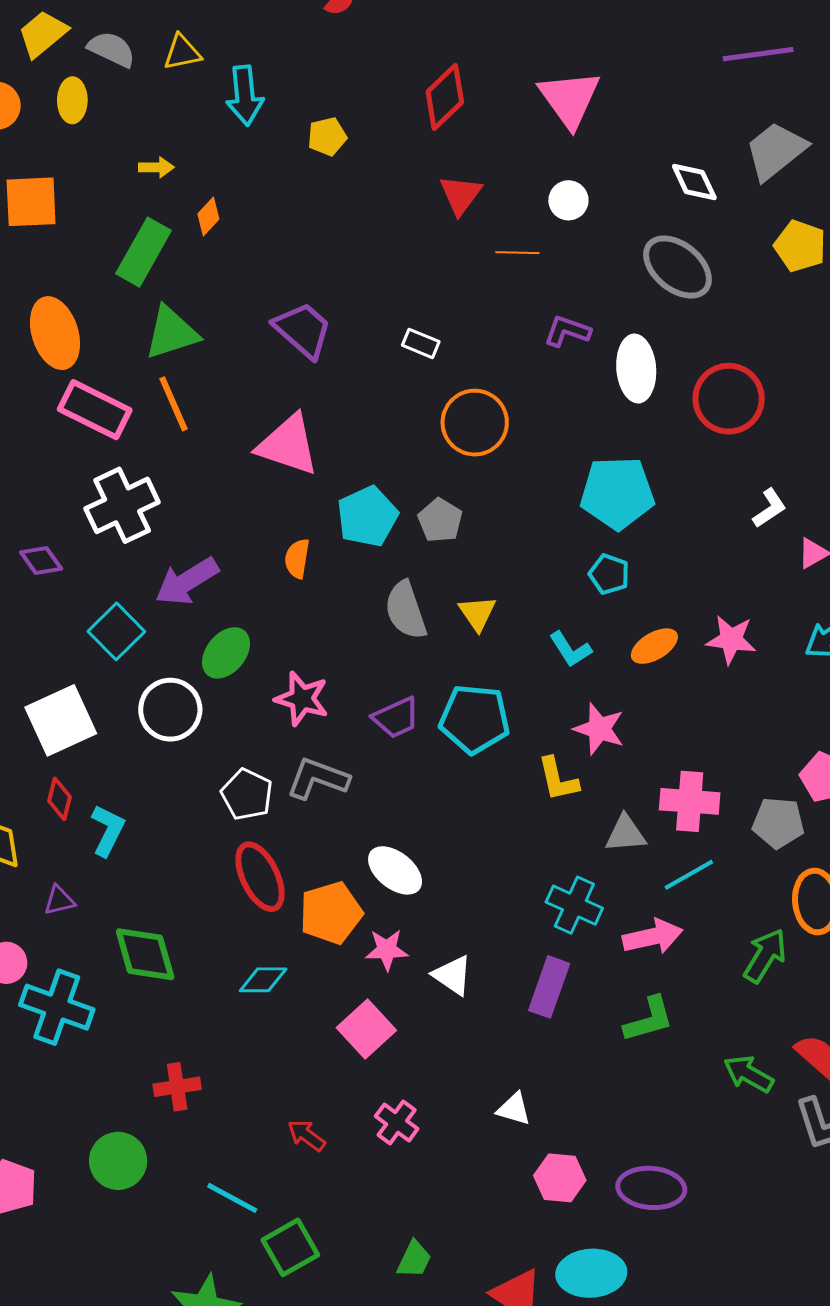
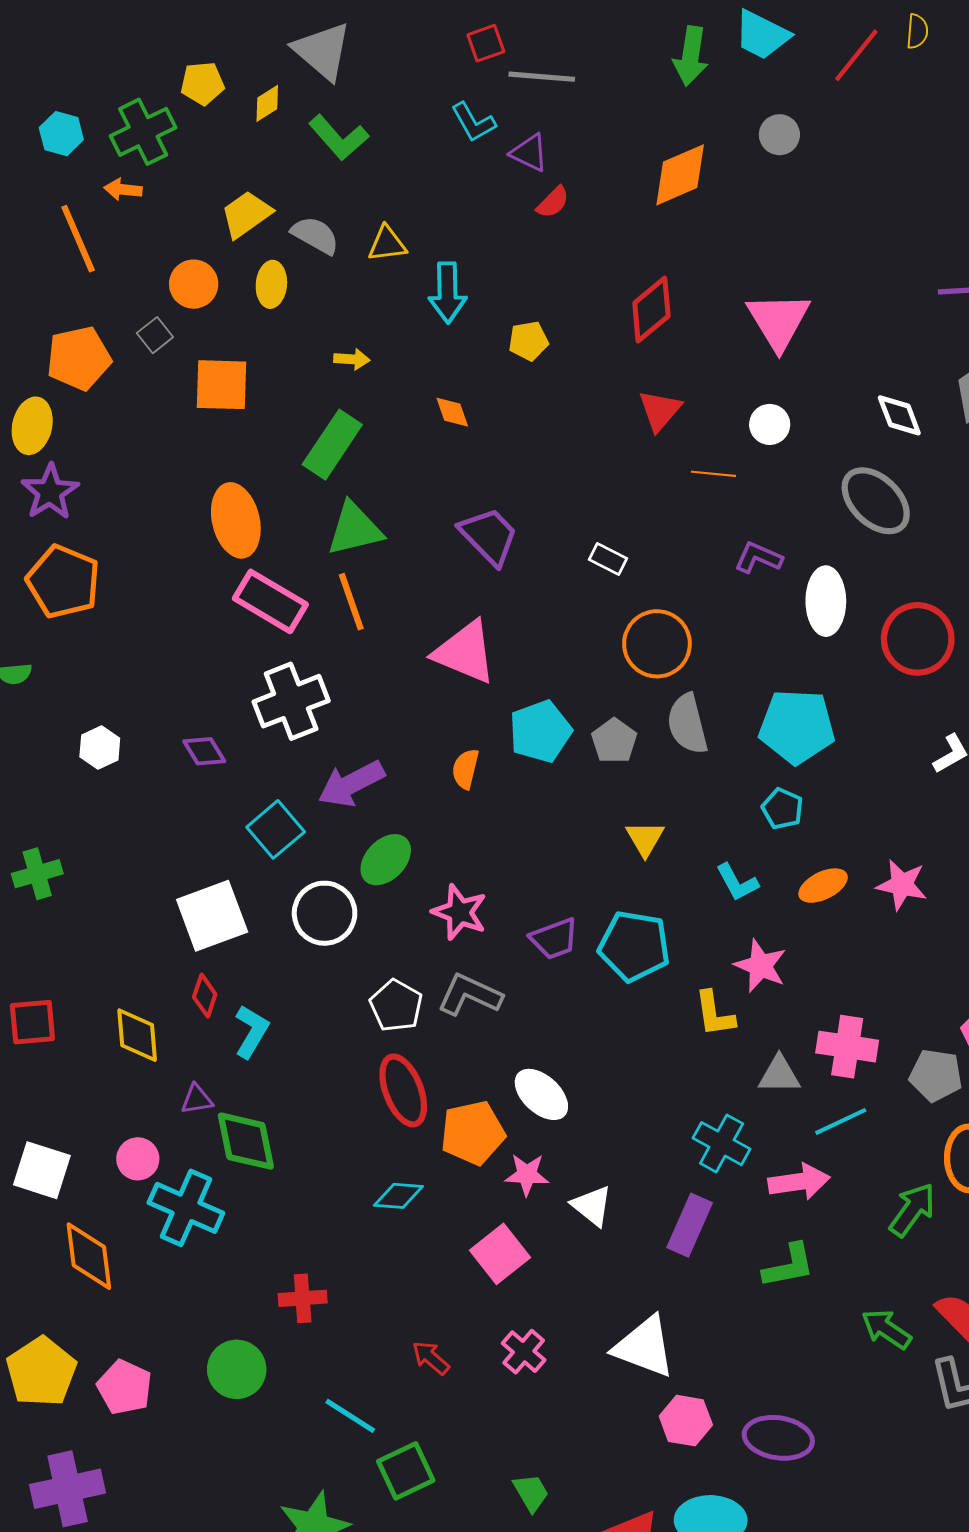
orange diamond: (208, 217) -> (452, 412), moved, turned -66
gray semicircle: (406, 610) -> (687, 724), moved
green diamond: (145, 954) -> (246, 1141), moved
white triangle: (514, 1109) -> (644, 1347), size x1.8
green trapezoid: (414, 1259) -> (531, 1493), turned -60

